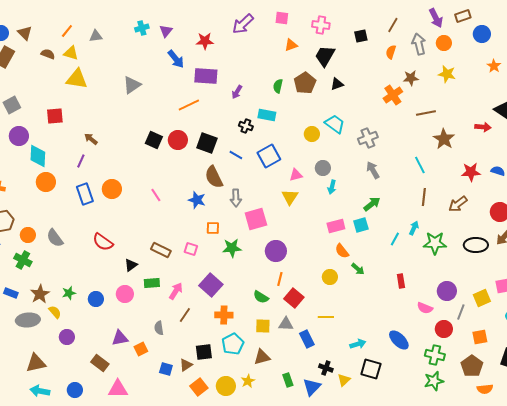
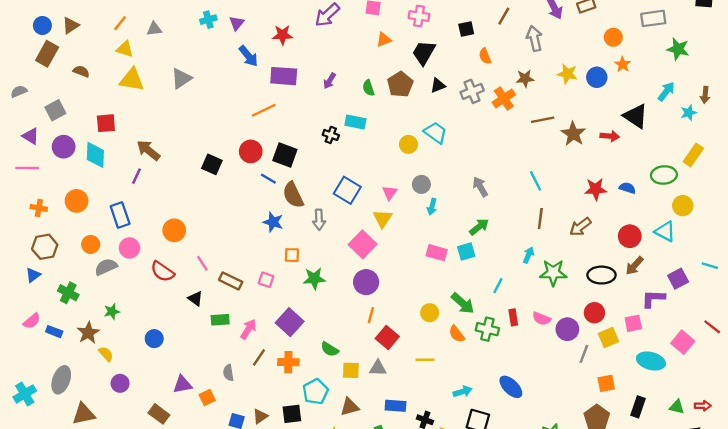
brown triangle: (25, 33) -> (71, 25), turned 42
blue circle: (482, 34) -> (597, 77), moved
orange circle: (444, 43) -> (613, 37), moved
orange semicircle: (391, 52) -> (485, 56), moved, turned -40
brown semicircle: (48, 54) -> (81, 71), moved
gray triangle: (132, 85) -> (181, 78), moved
green semicircle: (278, 86) -> (368, 88), turned -32
purple arrow: (237, 92) -> (330, 81), moved
gray cross: (368, 138) -> (472, 91), moved
brown arrow: (91, 139) -> (148, 150), size x1.5
brown star: (444, 139) -> (573, 134), moved
black square: (154, 140) -> (212, 164), moved
blue line: (236, 155) -> (268, 179), moved
cyan diamond: (38, 156) -> (95, 155), moved
blue square: (269, 156) -> (347, 190), moved, turned -30
pink triangle: (296, 175) -> (390, 193), turned -40
orange circle: (46, 182) -> (77, 201), moved
orange circle: (112, 189) -> (174, 230), moved
blue rectangle: (85, 194) -> (120, 215), moved
pink line: (156, 195) -> (202, 263), moved
pink square: (256, 219) -> (363, 244), moved, turned -30
pink rectangle: (336, 226) -> (437, 253), turned 30
orange circle: (28, 235) -> (91, 244), moved
gray semicircle: (55, 238) -> (106, 267), turned 102
cyan line: (395, 239) -> (498, 286), moved
orange semicircle: (342, 251) -> (457, 334), moved
black triangle: (131, 265) -> (195, 299), turned -48
green arrow: (358, 269) -> (463, 303), size x1.5
green star: (69, 293) -> (112, 312), moved
pink circle: (125, 294) -> (129, 248), moved
green semicircle: (261, 297) -> (330, 349), moved
pink semicircle: (425, 308) -> (541, 319), moved
orange cross: (224, 315) -> (288, 362), moved
gray ellipse: (28, 320) -> (61, 380), moved, turned -65
red circle: (444, 329) -> (594, 313), moved
blue rectangle: (307, 339) -> (396, 406), moved, turned -60
black square: (204, 352) -> (292, 414), moved
green cross: (435, 355) -> (487, 329), moved

